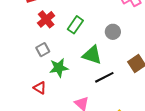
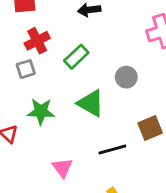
gray square: (43, 50) -> (26, 69), moved
black line: (104, 77) -> (112, 150), moved

